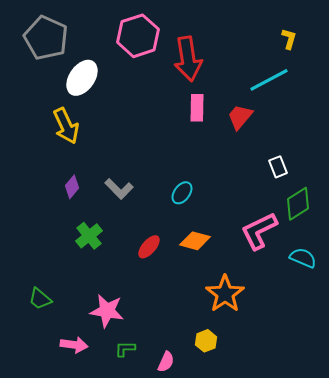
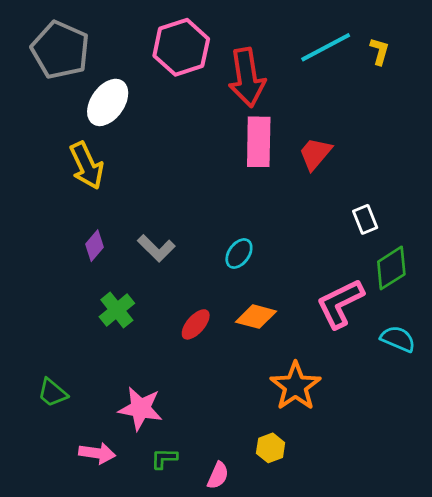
cyan line: (269, 80) -> (326, 47), moved
pink rectangle: (197, 108) -> (259, 142), size x1.4

